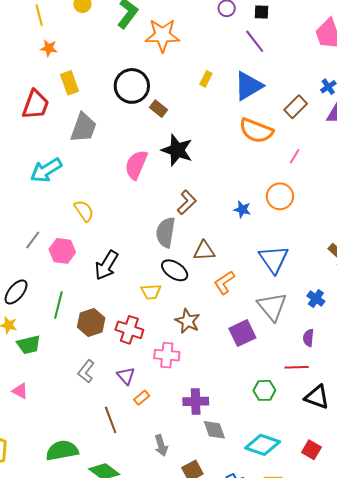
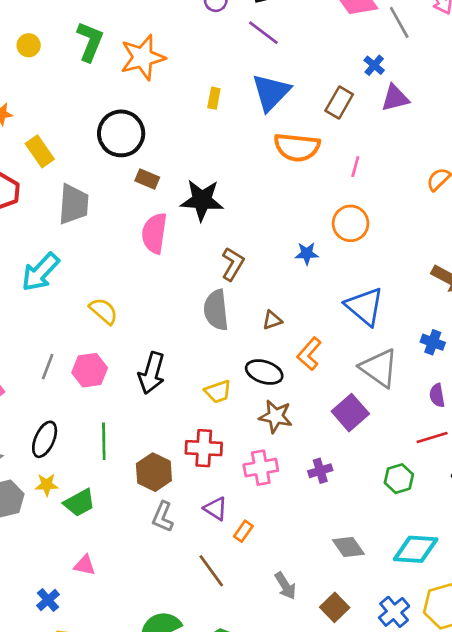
brown rectangle: (159, 109) -> (147, 179), moved
brown triangle: (204, 251) -> (272, 320), size x0.7
black ellipse: (175, 270) -> (264, 372), moved
brown hexagon: (91, 322) -> (154, 472), moved
purple cross: (196, 401) -> (320, 471), moved, size x0.7

